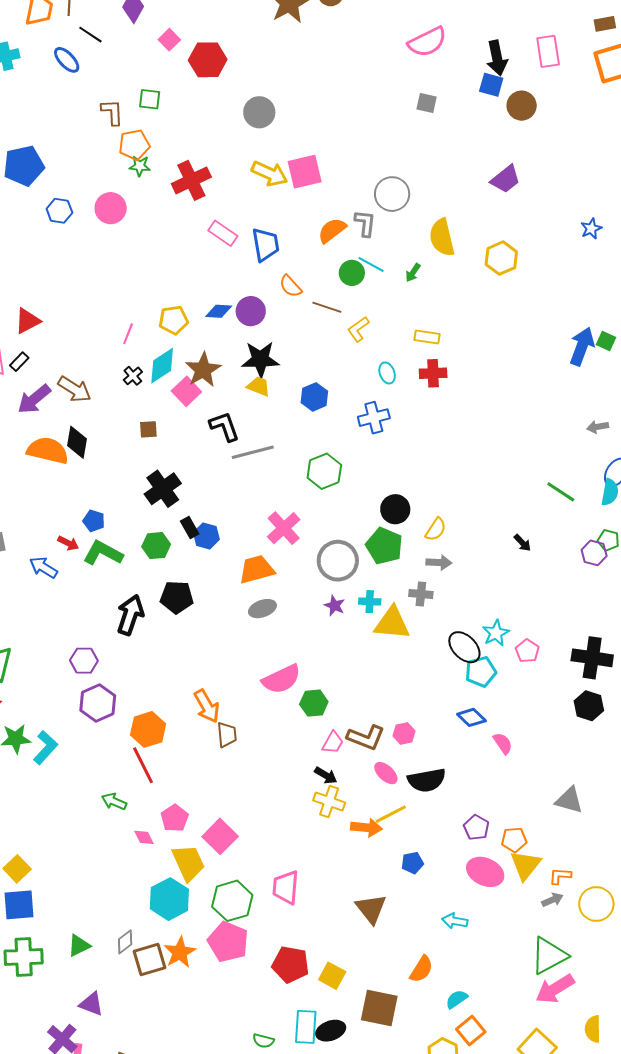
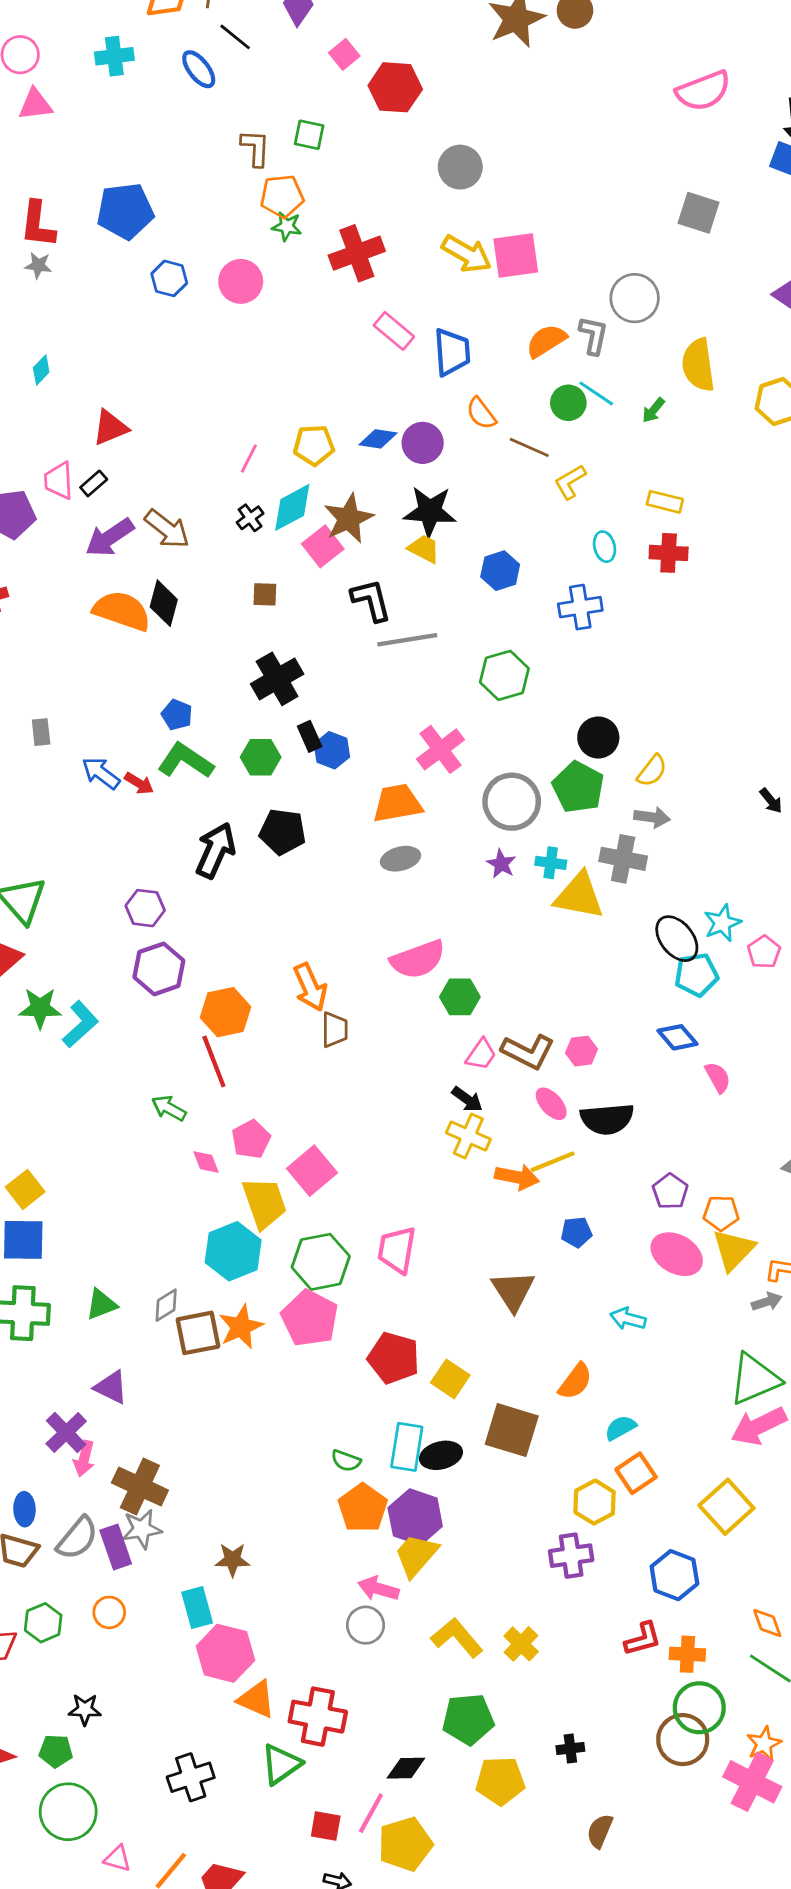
gray square: (427, 103) -> (698, 213), moved, size x1.4
red arrow: (68, 543) -> (139, 783), moved
gray cross: (421, 594) -> (623, 859), size x1.4

